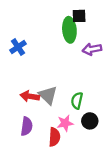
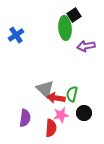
black square: (79, 16) -> (74, 15), turned -32
blue cross: (18, 47) -> (16, 35), moved
red arrow: (30, 96) -> (56, 98), moved

